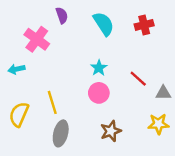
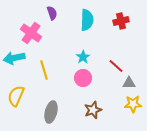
cyan semicircle: (104, 24) -> (87, 20), turned 35
cyan arrow: (17, 69) -> (14, 58), size x1.5
gray triangle: (163, 93) -> (129, 83), moved
yellow line: (52, 102) -> (44, 70), moved

